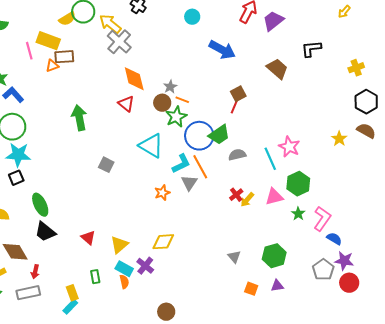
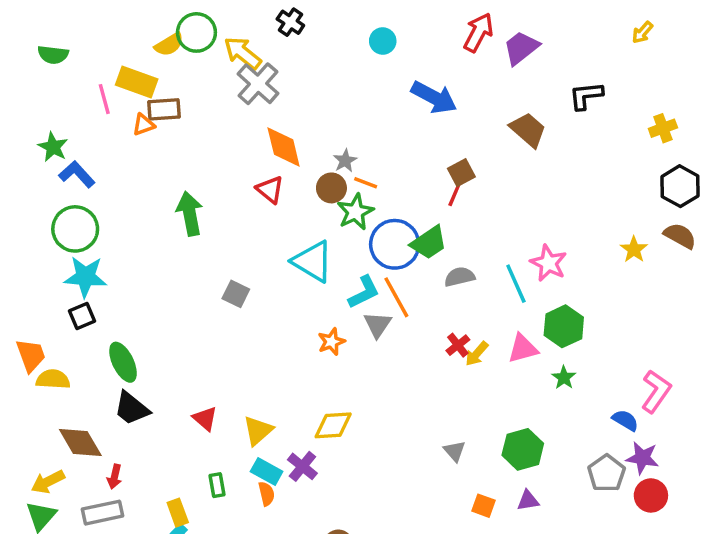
pink L-shape: (322, 219) -> (656, 391), moved

